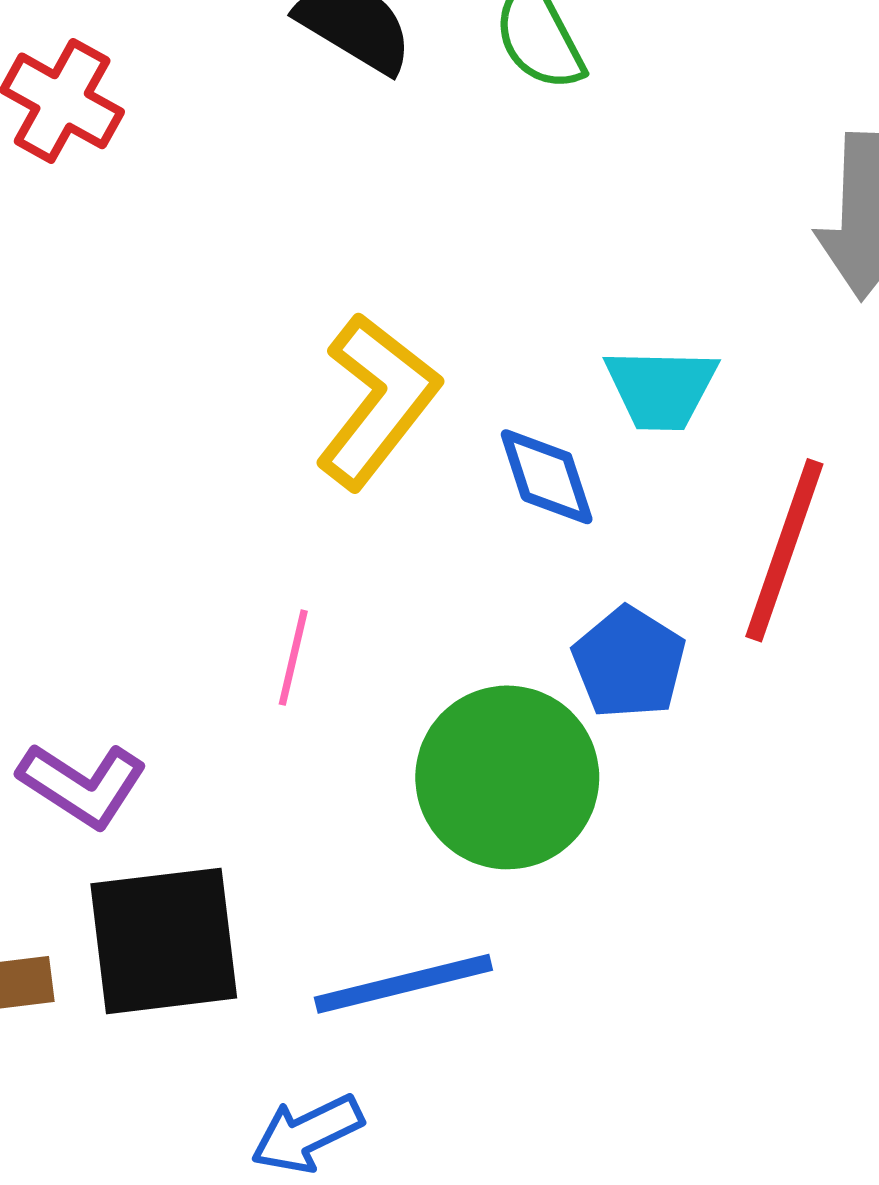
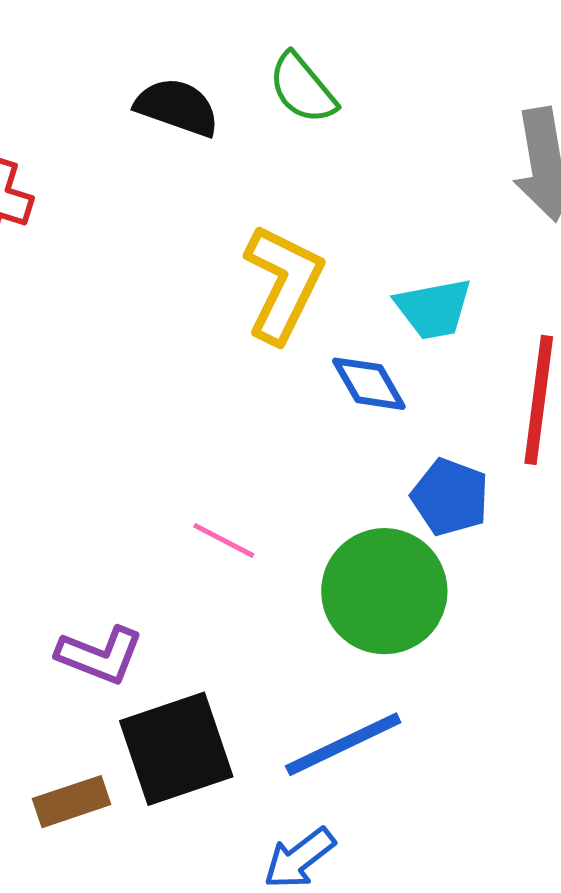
yellow L-shape: (377, 401) -> (283, 283), moved
pink line: (293, 658) -> (224, 540), turned -64

